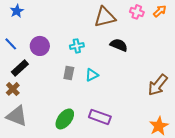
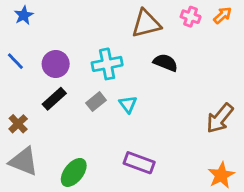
cyan cross: (77, 46) -> (107, 64), size x1.5
black rectangle: (20, 68) -> (54, 99), moved
gray rectangle: (69, 73) -> (96, 102), turned 40
cyan triangle: (92, 75) -> (128, 104), turned -40
green ellipse: (65, 119) -> (74, 172), moved

